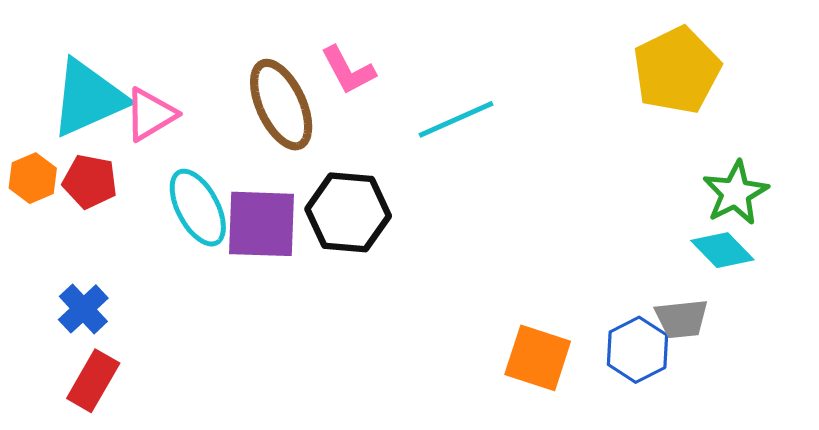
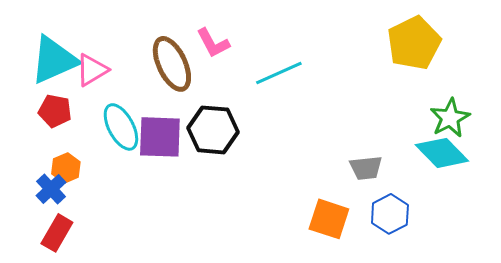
orange hexagon: (33, 178) -> (66, 168), moved
cyan diamond: (722, 250) -> (442, 153), size x1.4
gray trapezoid: (682, 319) -> (366, 168), moved

